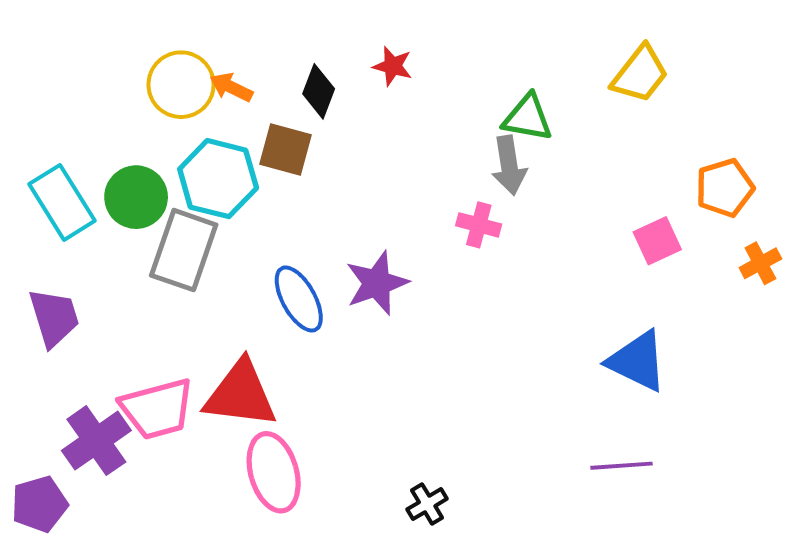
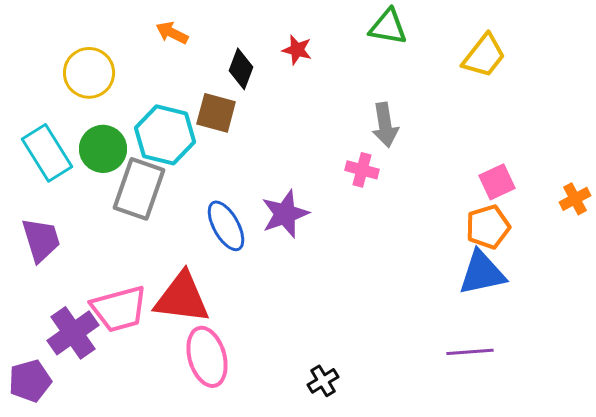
yellow circle: (181, 85) -> (89, 73), moved
orange arrow: (231, 87) -> (172, 33), moved
green triangle: (528, 118) -> (388, 27), moved
orange pentagon: (725, 188) -> (488, 227), moved
blue triangle: (637, 361) -> (482, 273), turned -38

